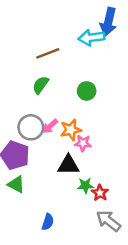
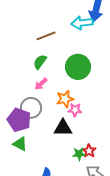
green circle: (87, 91) -> (78, 67), size x1.6
pink arrow: (50, 126) -> (41, 84), moved
gray circle: (31, 127) -> (31, 108), moved
green star: (85, 186) -> (79, 154), moved

